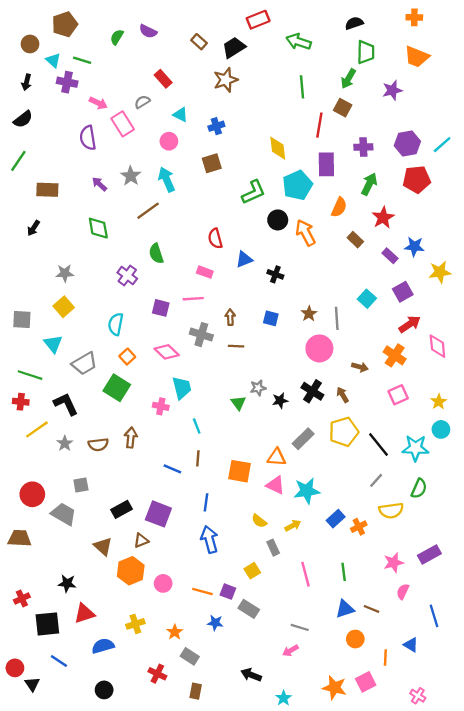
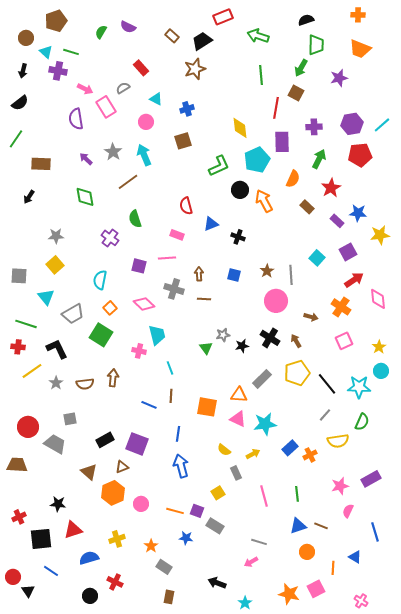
red cross: (157, 674) -> (115, 582), moved

